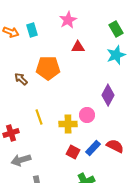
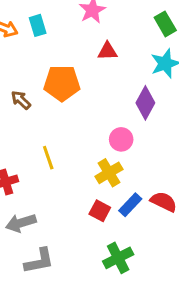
purple diamond: (108, 95) -> (145, 103), moved
pink circle: (87, 115) -> (121, 139), moved
yellow cross: (68, 124) -> (109, 173), moved, turned -30

